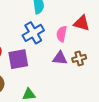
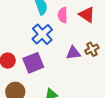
red triangle: (82, 23) -> (87, 15), turned 30
pink semicircle: (62, 34) -> (63, 15), moved

